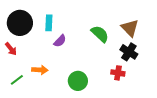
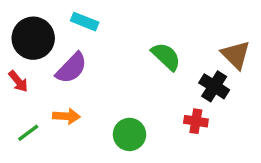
cyan rectangle: (49, 23) -> (85, 22), moved, turned -70
brown triangle: (130, 28) -> (236, 55), moved
purple semicircle: (60, 41) -> (71, 68), moved, size x1.5

